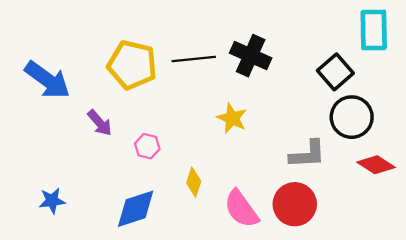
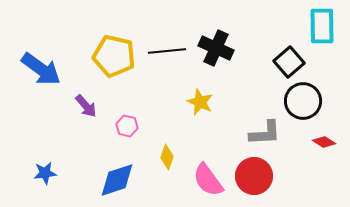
red diamond: (376, 165) -> (324, 142), size x0.7

